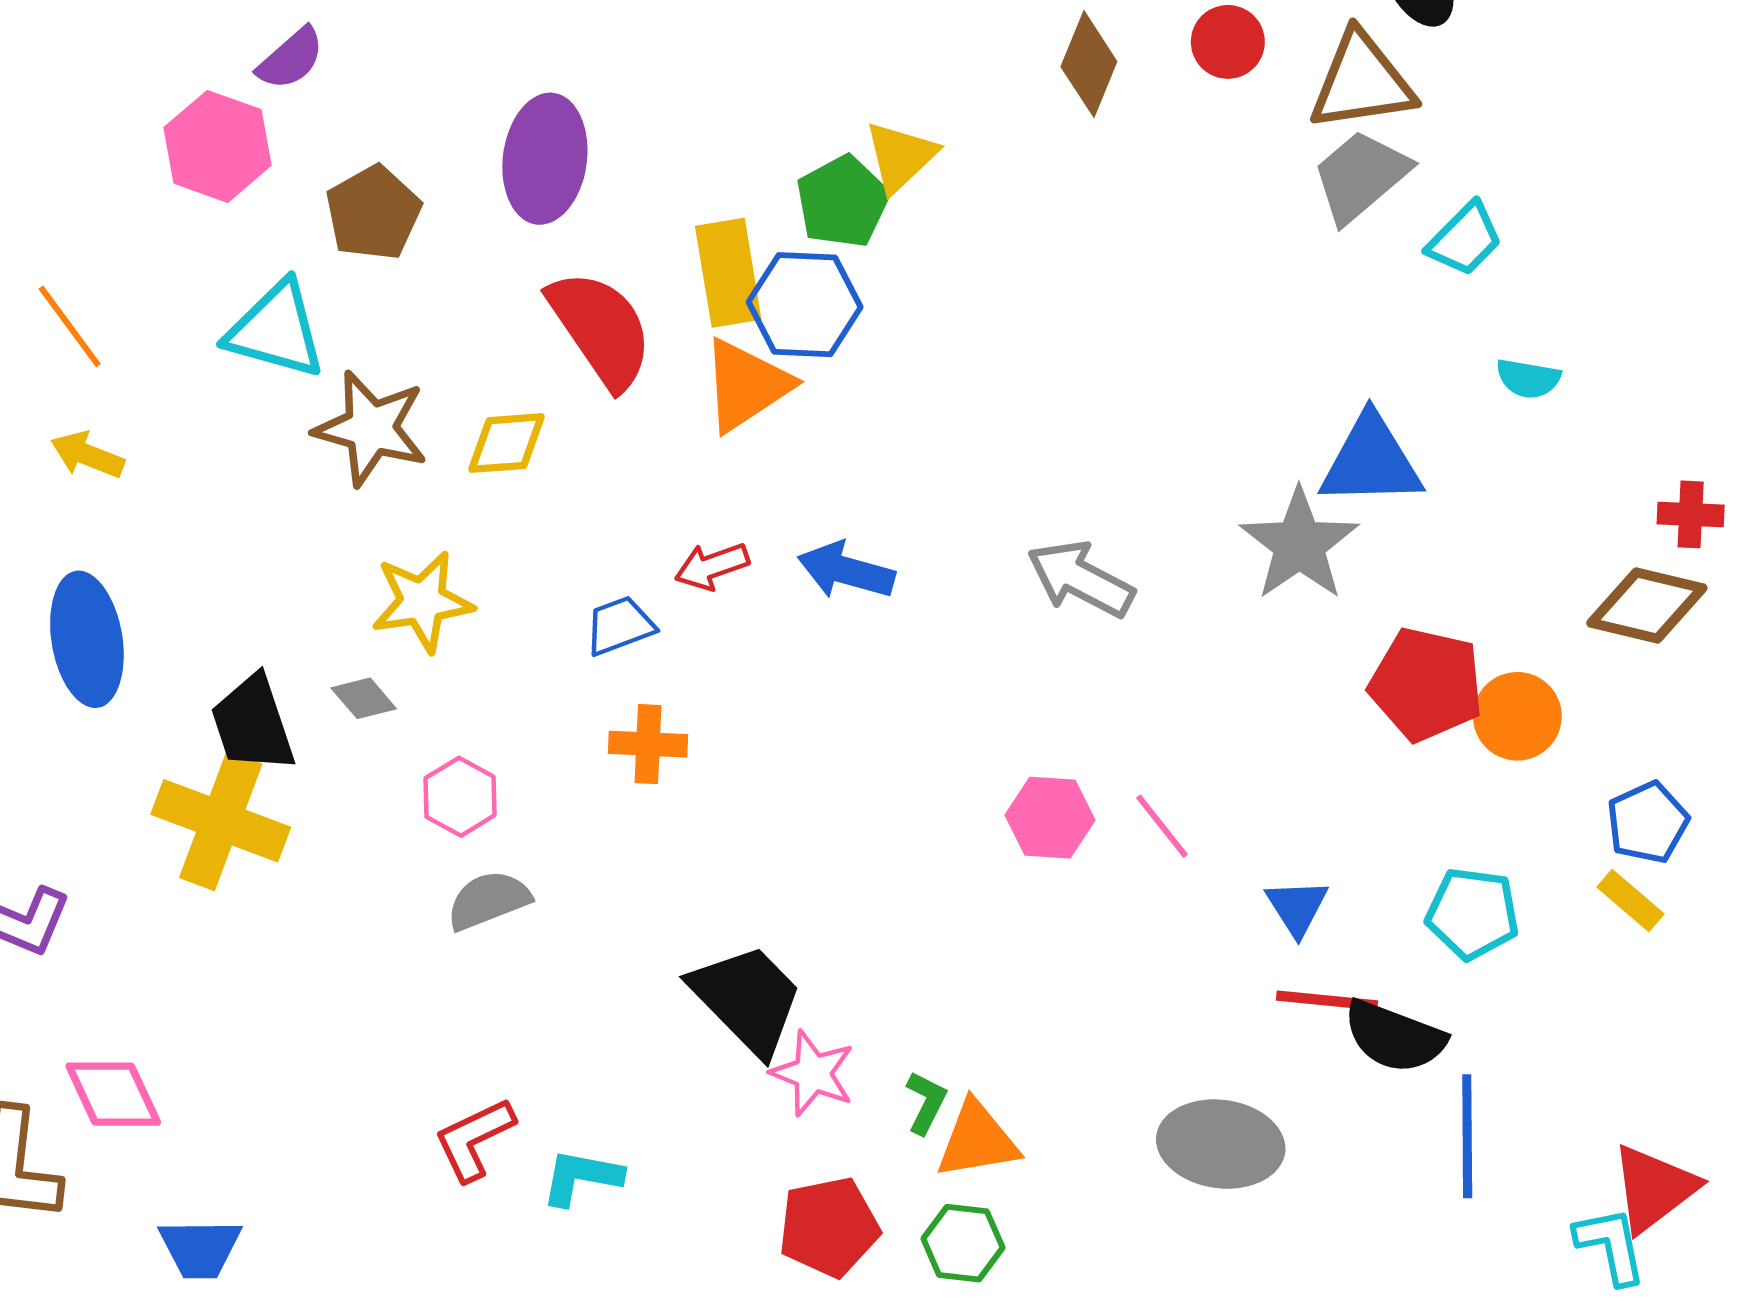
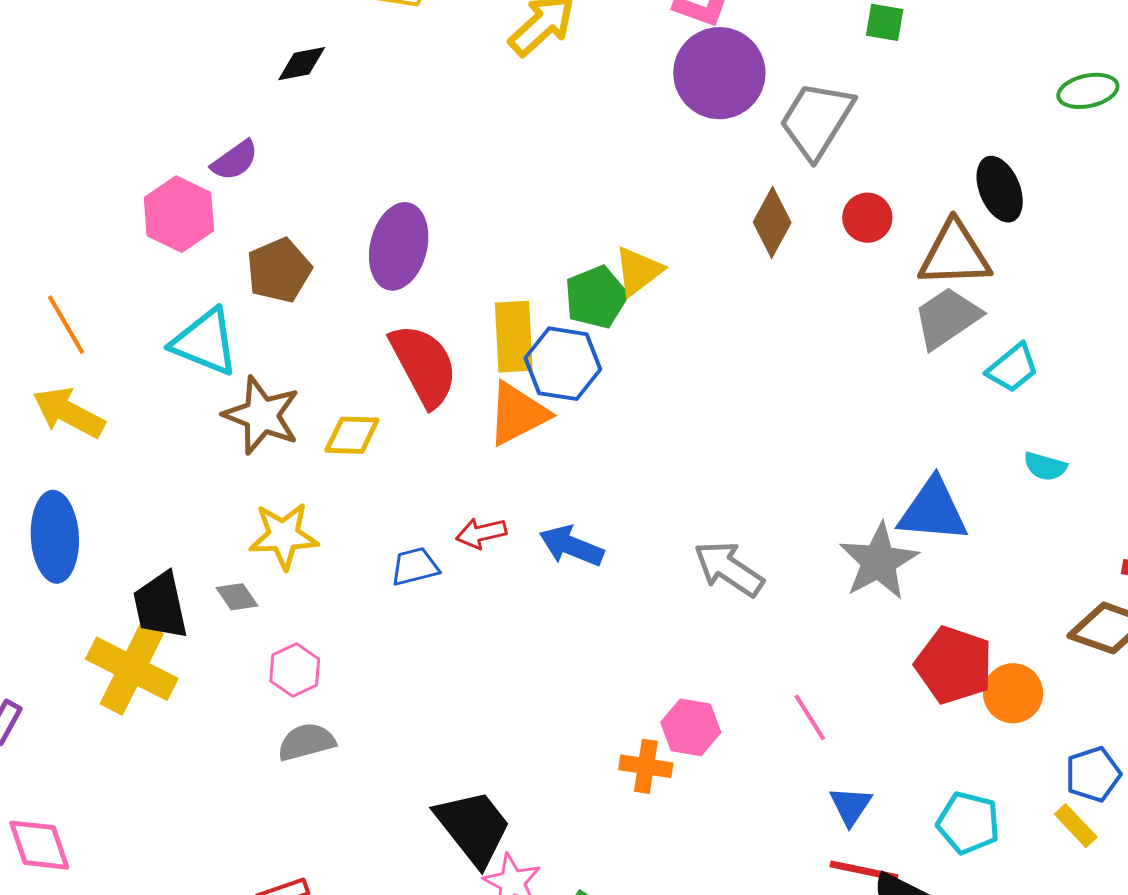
yellow arrow: (87, 455) -> (69, 412), size x1.5
orange cross: (648, 744) -> (646, 766), moved
pink line: (1162, 826) -> (810, 717), moved

